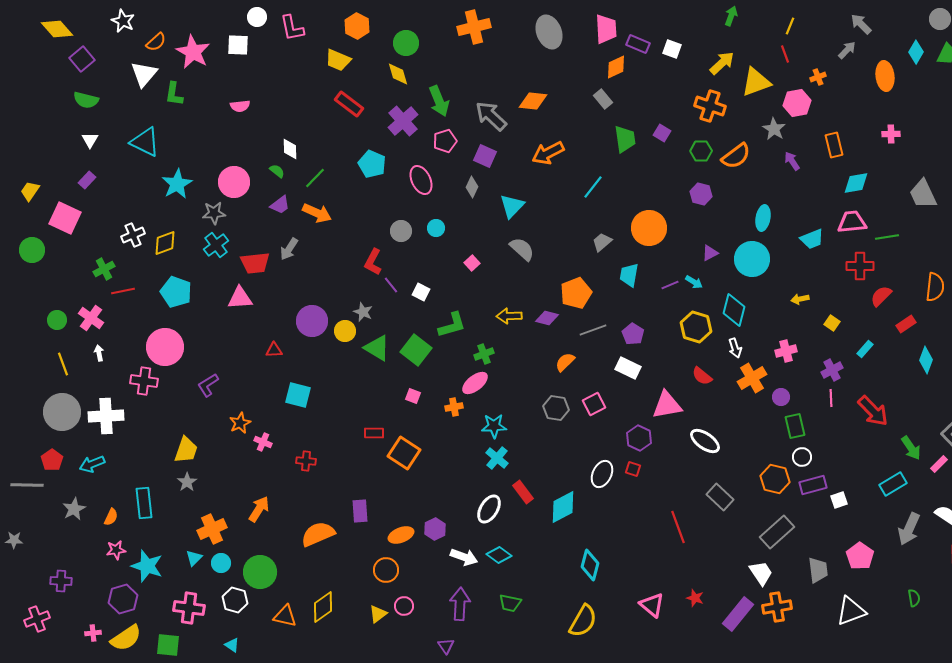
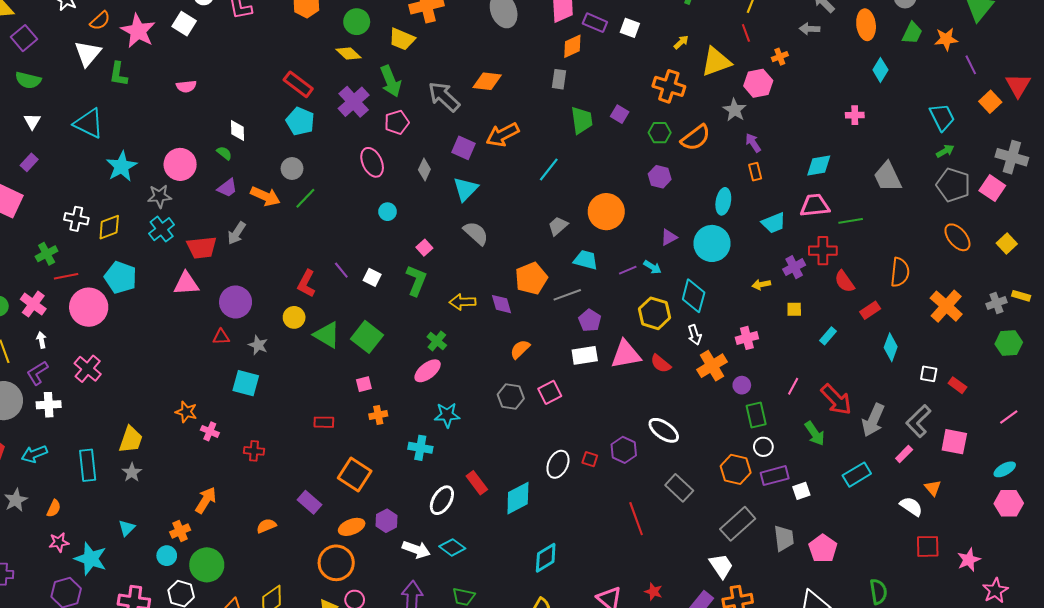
white square: (238, 45) -> (184, 24), turned 30
gray arrow: (847, 50) -> (810, 29), turned -132
cyan diamond: (916, 52) -> (880, 70), moved
yellow trapezoid: (338, 60) -> (402, 39), moved
yellow arrow: (722, 63) -> (681, 42), size x0.6
yellow diamond: (398, 74) -> (348, 53), turned -30
orange ellipse: (885, 76) -> (866, 25), moved
gray rectangle: (603, 99) -> (559, 79), turned 48
orange rectangle: (834, 145) -> (755, 172), moved, size x0.7
purple square: (485, 156) -> (463, 148), moved
cyan pentagon: (372, 164) -> (300, 121), moved
green line: (315, 178) -> (305, 198), moved
gray circle: (401, 231) -> (292, 169), moved
white cross: (133, 235) -> (76, 219), turned 35
red L-shape: (373, 262) -> (306, 284), moved
cyan trapezoid: (629, 275) -> (586, 260), turned 95
red semicircle: (881, 296) -> (844, 281), turned -80
gray star: (363, 312) -> (258, 345), moved
purple diamond: (547, 318) -> (501, 304), turned 60
purple circle: (312, 321) -> (236, 302), moved
yellow square: (832, 323) -> (794, 309), turned -35
green L-shape: (452, 325) -> (416, 280), moved, turned -52
gray line: (593, 330) -> (567, 295), moved
pink circle: (165, 347) -> (89, 307), moved
green cross: (484, 354) -> (437, 341), turned -30
white rectangle: (628, 368) -> (585, 355), turned -35
purple cross: (832, 370) -> (794, 267), moved
pink cross: (144, 381) -> (88, 369), turned 32
purple L-shape: (208, 385) -> (37, 373), moved
pink square: (413, 396) -> (364, 384), turned -35
pink line: (831, 398) -> (793, 386), turned 30
pink triangle: (667, 405) -> (626, 354), moved
orange cross: (454, 407) -> (378, 415), moved
white cross: (106, 416) -> (49, 405), size x0.7
orange star: (240, 423) -> (186, 412), turned -30
purple hexagon: (639, 438) -> (624, 450), moved
green arrow: (911, 448) -> (815, 433), moved
orange square: (404, 453) -> (355, 475), moved
cyan cross: (497, 458) -> (420, 448), moved, turned -30
cyan rectangle: (144, 503) -> (88, 465), moved
purple rectangle: (360, 511) -> (309, 502), turned -45
orange cross: (212, 529) -> (180, 531), moved, size x0.7
gray arrow: (909, 529) -> (873, 420), moved
orange semicircle: (318, 534) -> (266, 526), size x0.6
cyan triangle: (194, 558) -> (127, 528), moved
cyan diamond: (590, 565) -> (546, 558), turned 44
orange circle: (386, 570) -> (336, 563), size x1.4
gray trapezoid: (818, 570) -> (784, 538), moved
green semicircle: (914, 598) -> (878, 592), size x1.4

